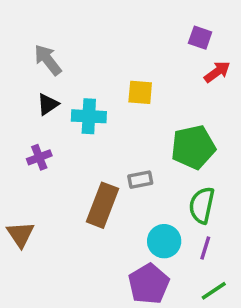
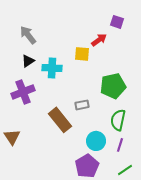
red arrow: (217, 72) -> (99, 40), moved
purple cross: (39, 157) -> (23, 92), size x1.6
brown rectangle: (103, 205) -> (60, 120), turned -60

